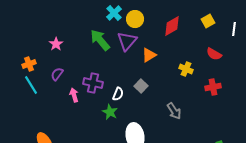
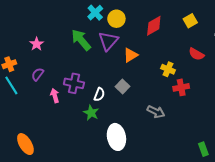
red cross: (213, 87) -> (181, 87), moved
gray arrow: (174, 111) -> (156, 112), turned -30

